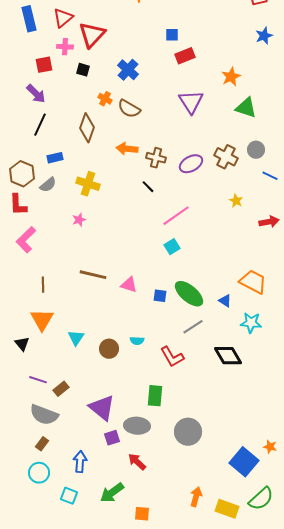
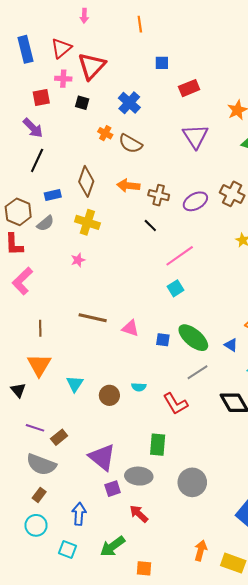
blue square: (172, 35) -> (162, 63), moved
brown diamond: (87, 128) -> (86, 181), moved

